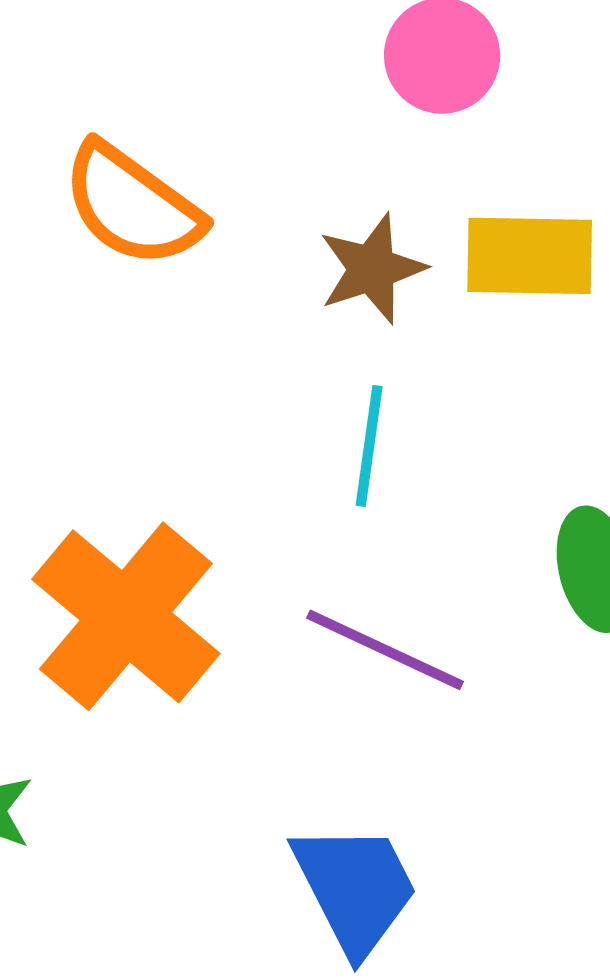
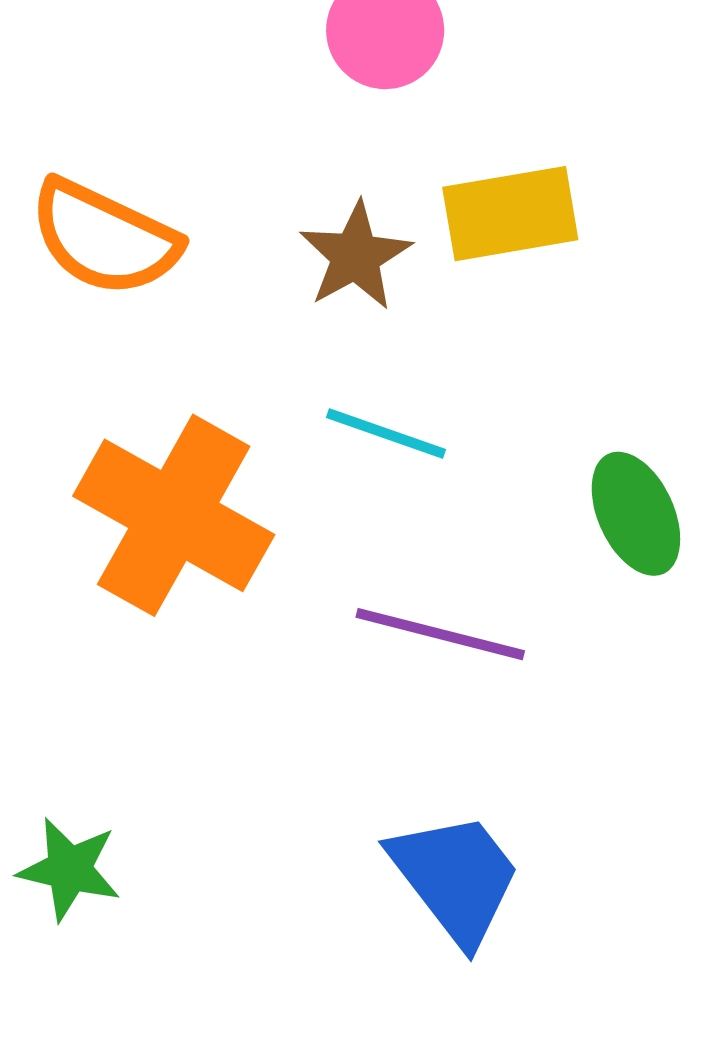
cyan line: (369, 446) -> (386, 434), turned -68
orange cross: (126, 616) -> (174, 515), moved

